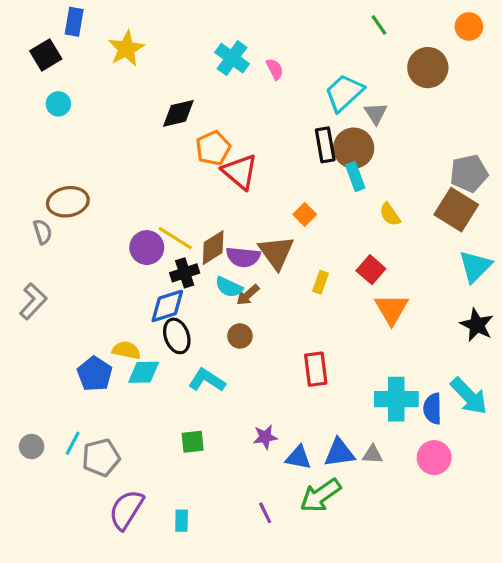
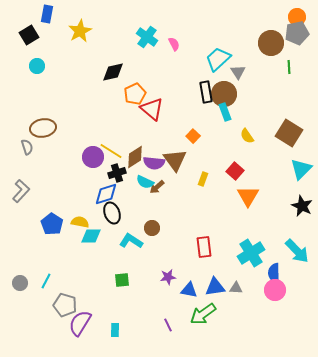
green line: (379, 25) -> (289, 67), moved, turned 32
gray pentagon: (469, 173) -> (297, 33), moved
brown circle: (240, 336) -> (152, 228), moved
red rectangle: (316, 369) -> (204, 247), moved
blue pentagon: (95, 374) -> (52, 224), moved
cyan cross: (396, 399) -> (251, 253), turned -32
blue semicircle: (433, 409) -> (274, 273), moved
gray pentagon: (101, 458) -> (65, 305), moved, turned 30

